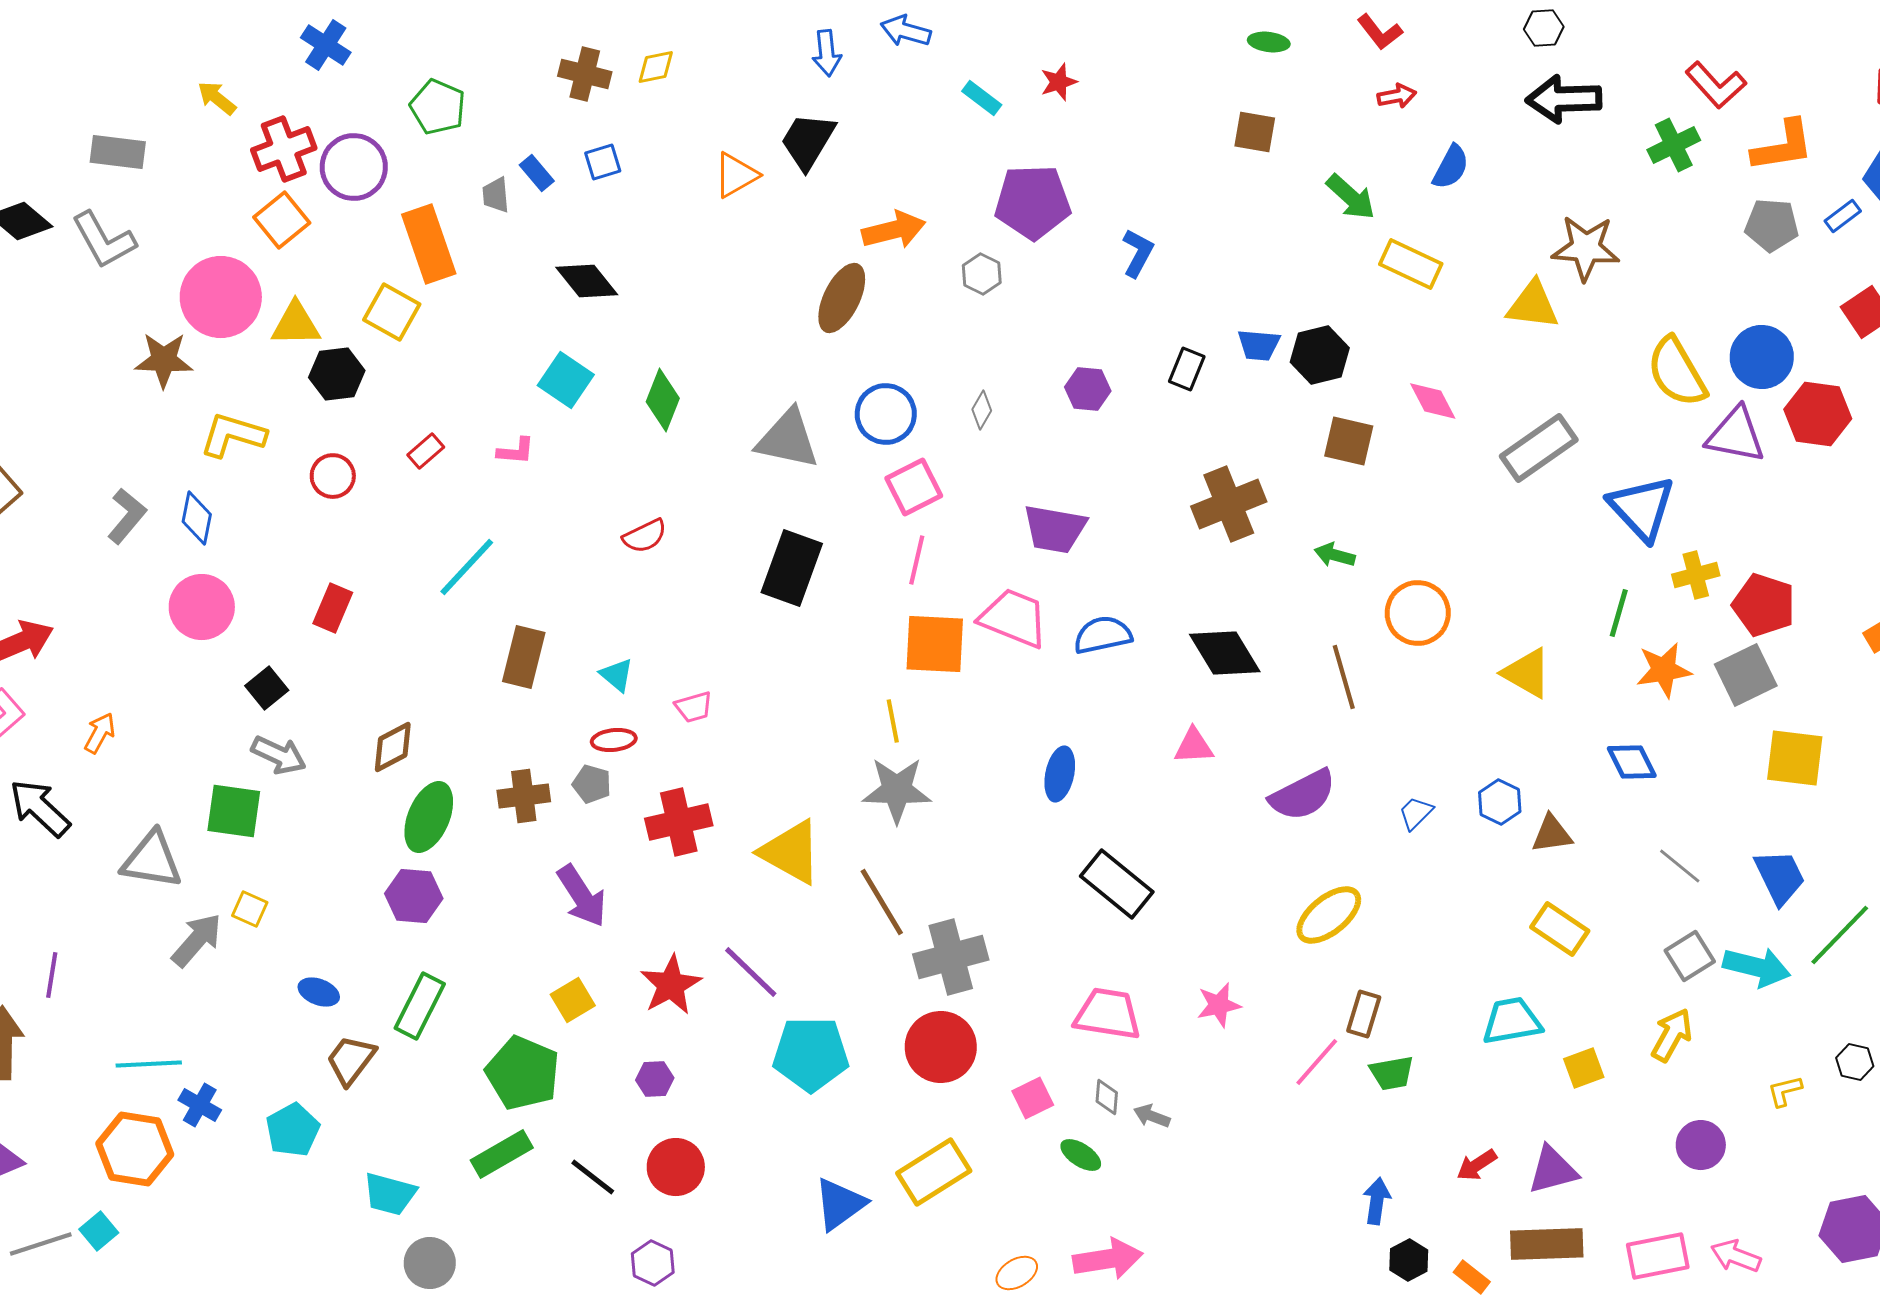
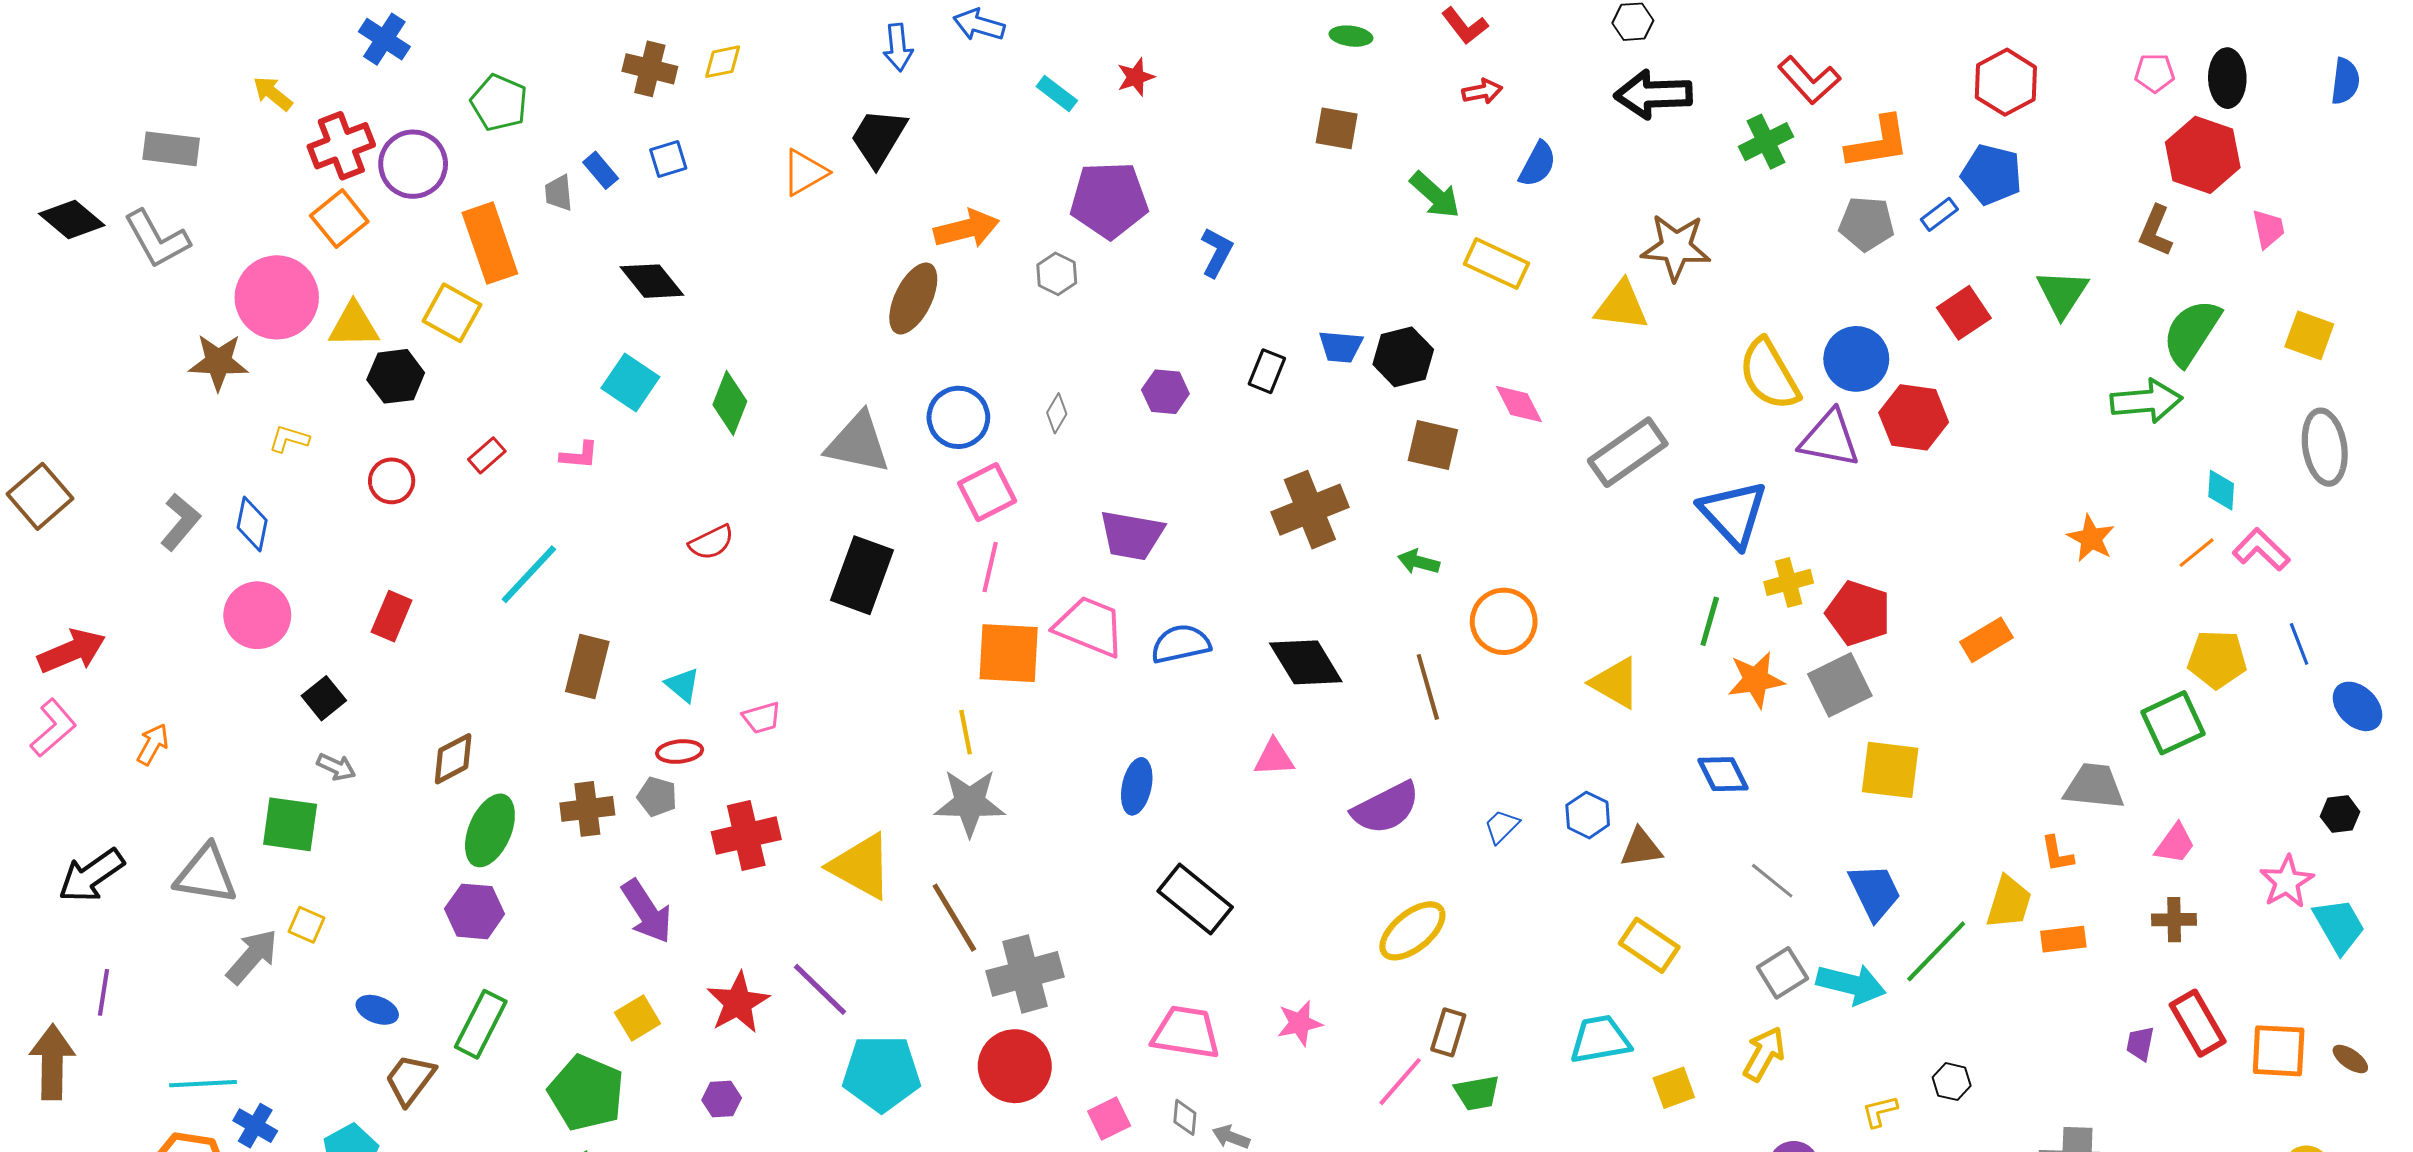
yellow L-shape: (233, 435) -> (289, 439), size x0.6
gray arrow: (279, 755) -> (336, 767), size x0.7
black arrow: (40, 808) -> (91, 876), moved, turned -78

